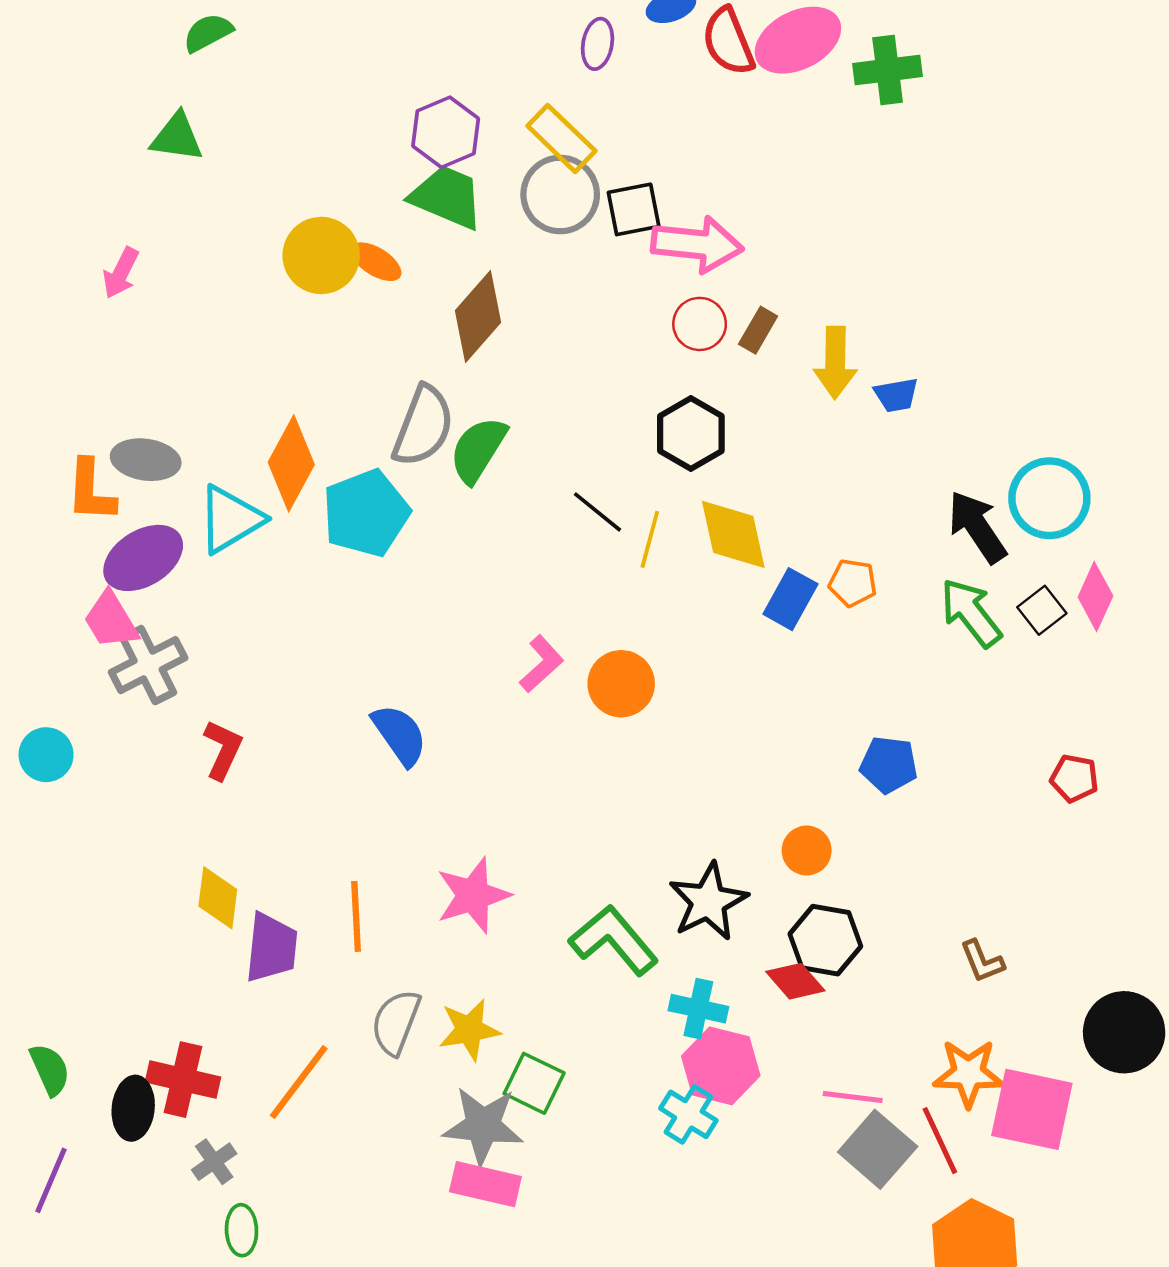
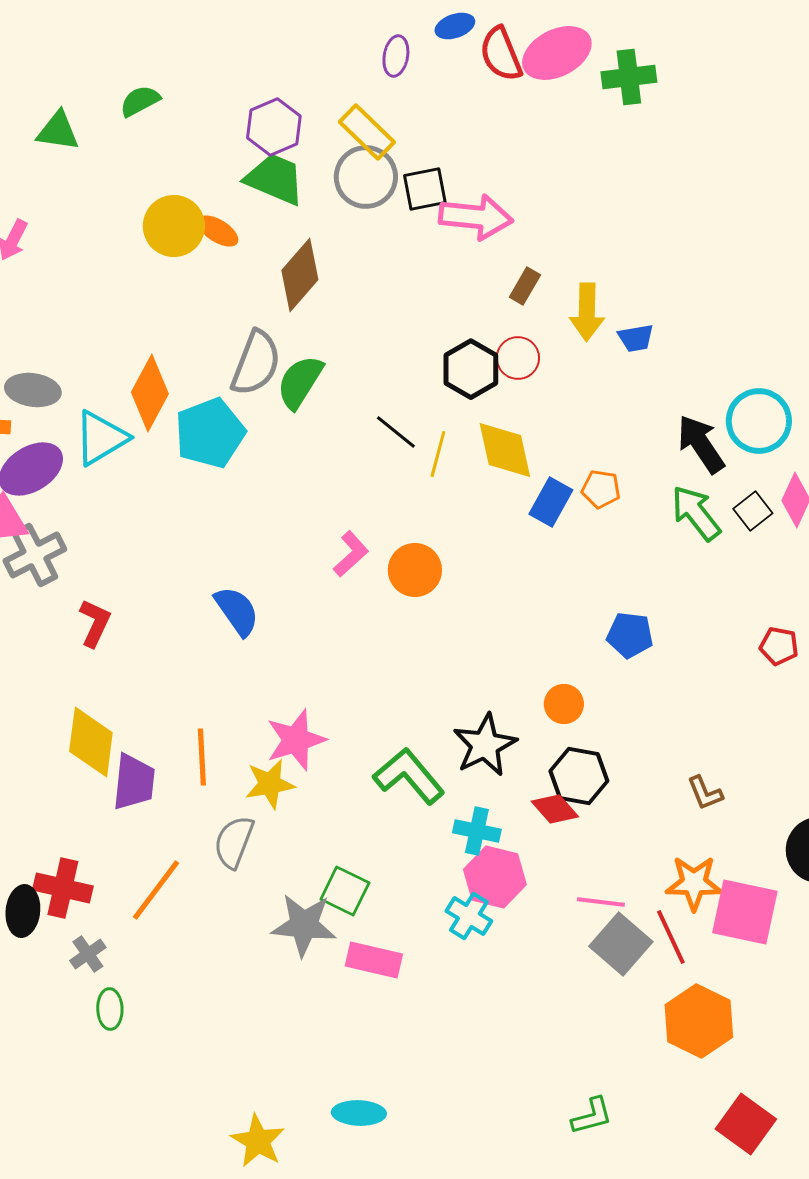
green semicircle: (208, 33) -> (140, 101), moved
red circle: (700, 324) -> (518, 358), moved
yellow diamond: (218, 898) -> (91, 742), size x1.4
yellow star: (469, 1030) -> (270, 784), moved
pink rectangle: (485, 1184) -> (374, 960), moved

